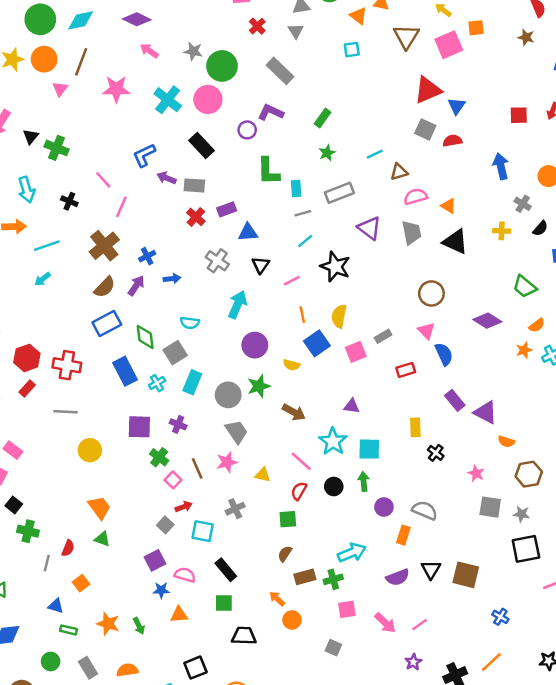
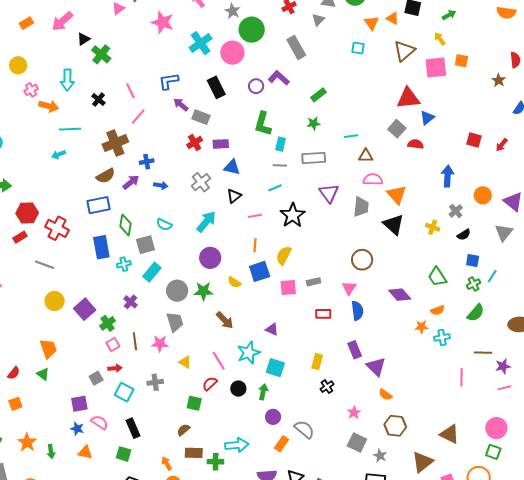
orange triangle: (448, 206) -> (397, 195), size x1.5
purple square: (139, 427) -> (85, 309), moved, turned 30

